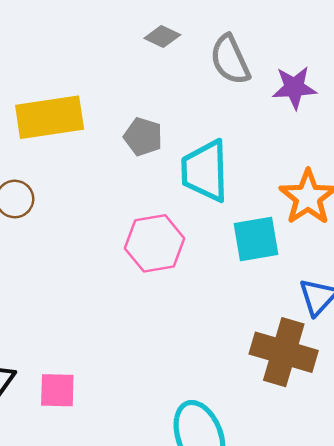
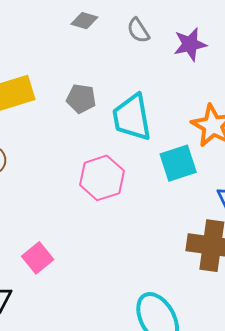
gray semicircle: (230, 60) -> (138, 30), size x0.7
pink square: (57, 390) -> (38, 258), moved, turned -32

